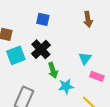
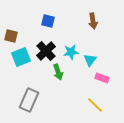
cyan star: (66, 86) -> (71, 52), moved

